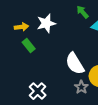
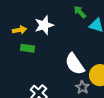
green rectangle: (29, 46) -> (28, 48), turned -40

